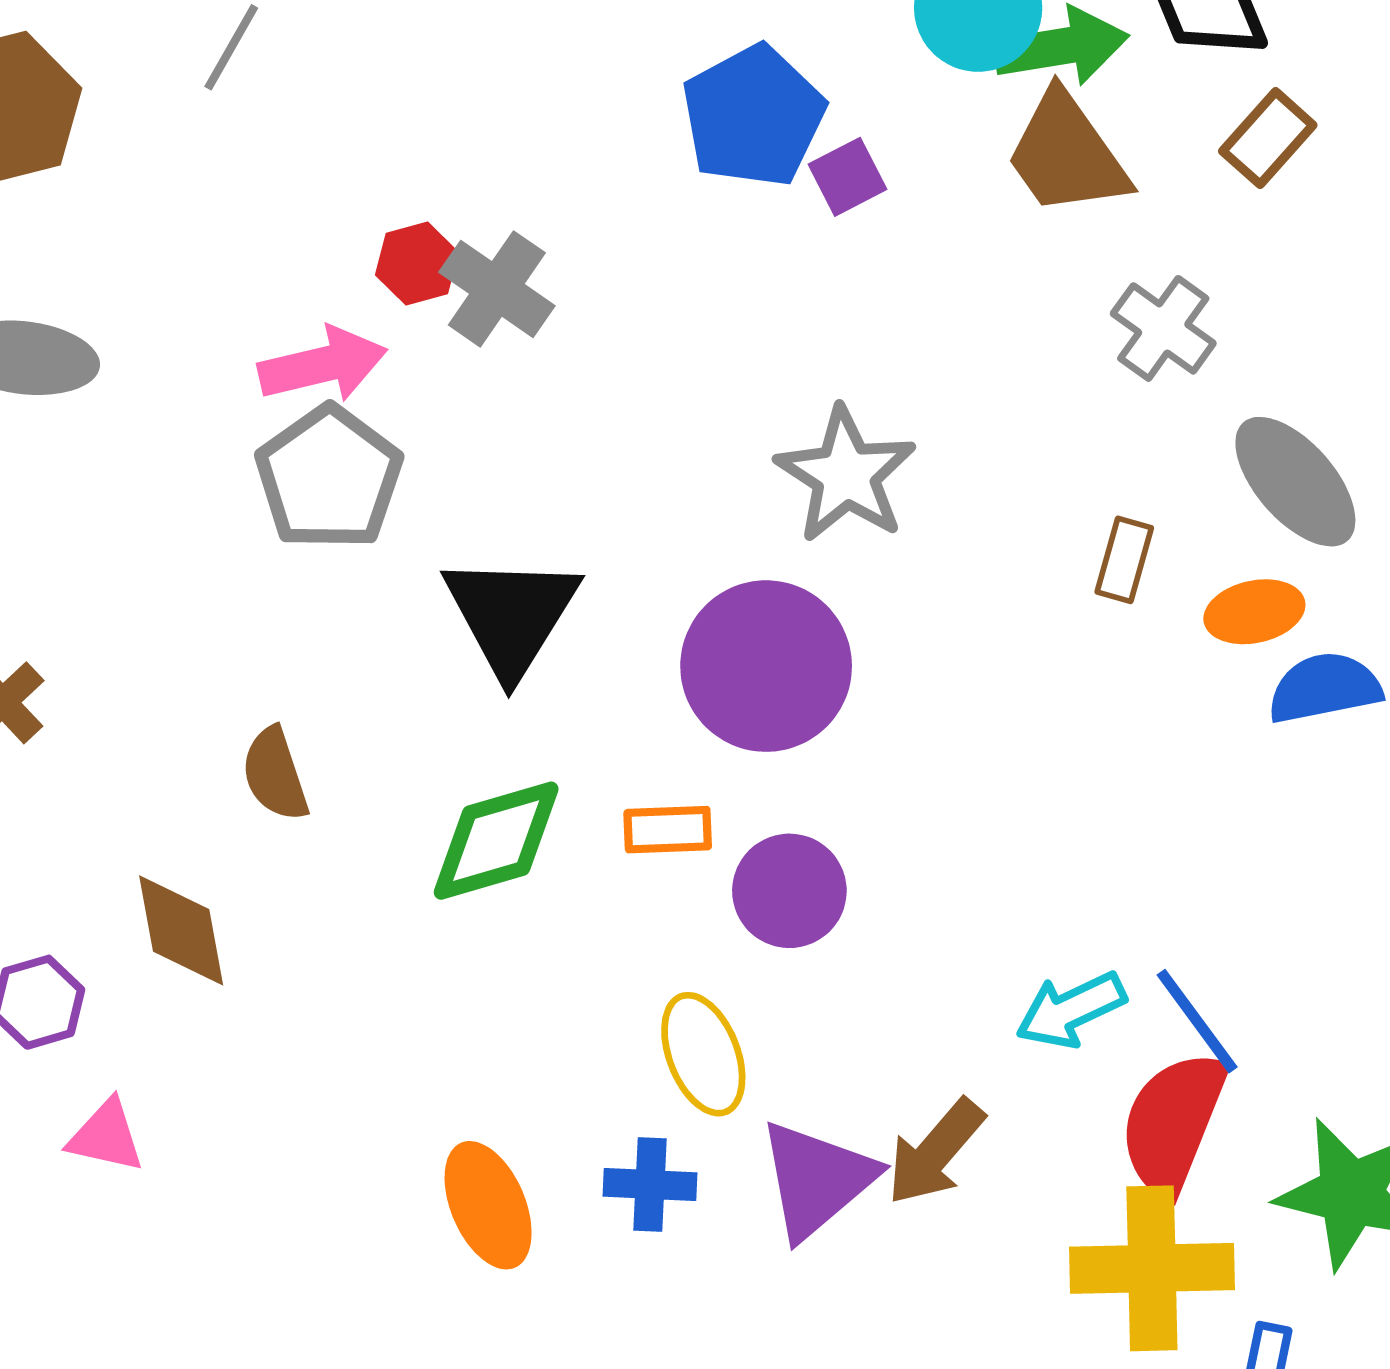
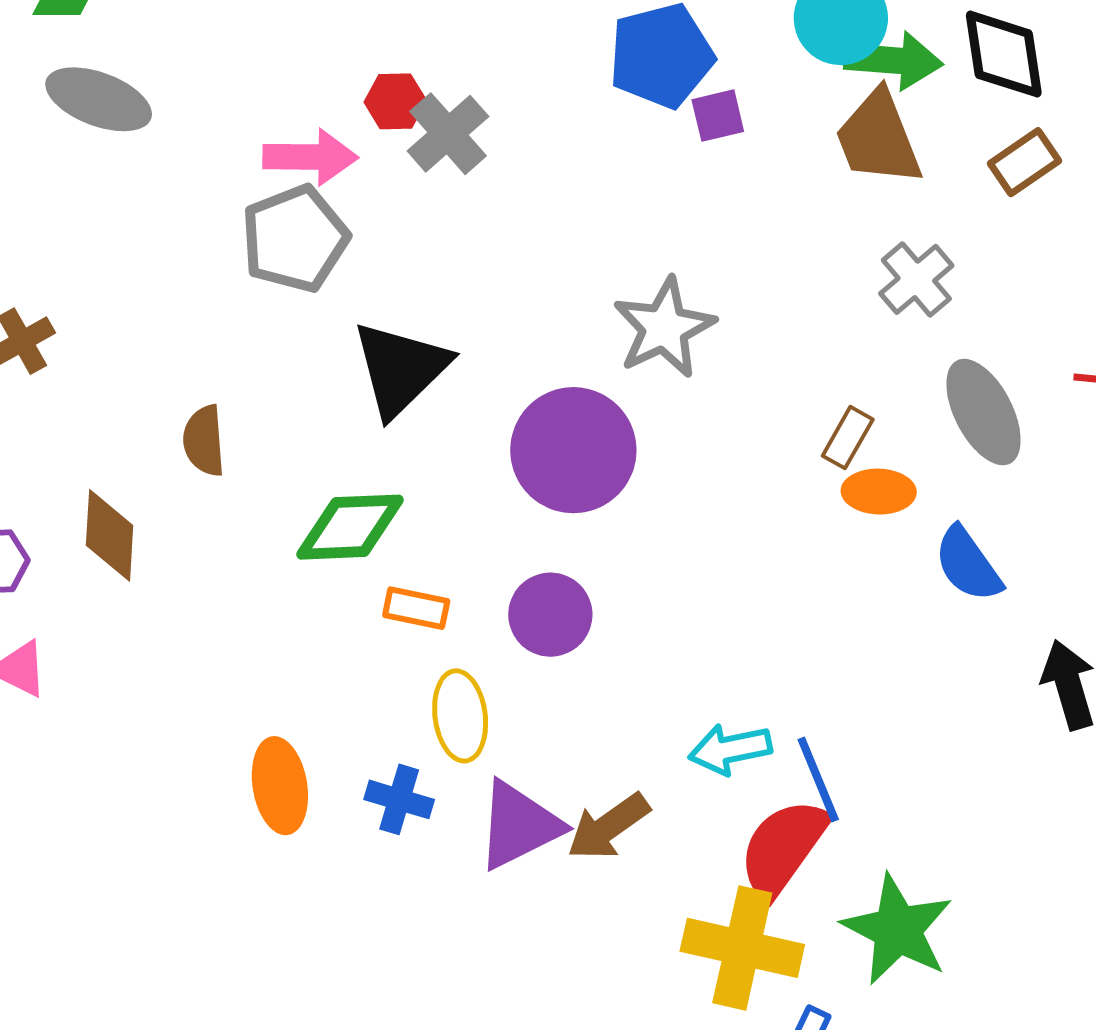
orange ellipse: (1254, 612) -> (879, 492), moved
blue semicircle: (1325, 688) -> (968, 564), turned -128
orange rectangle: (668, 830) -> (416, 608), moved

